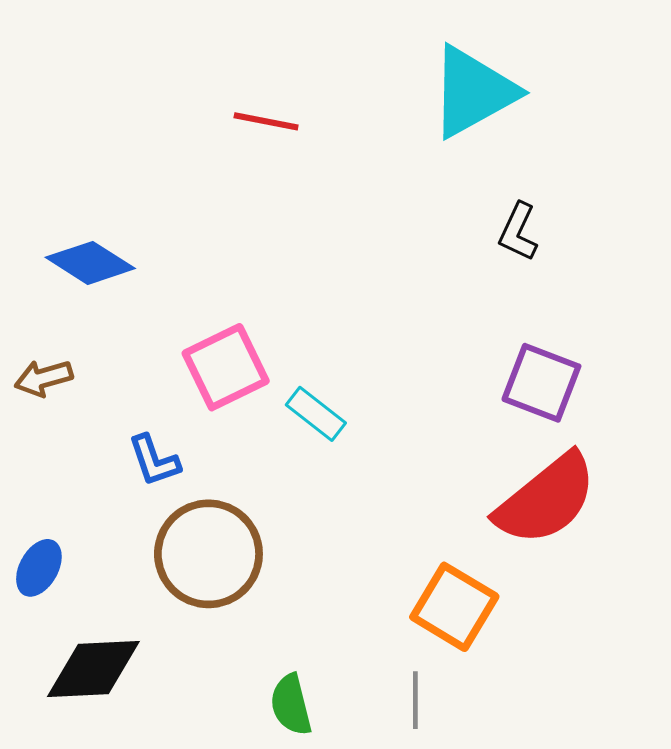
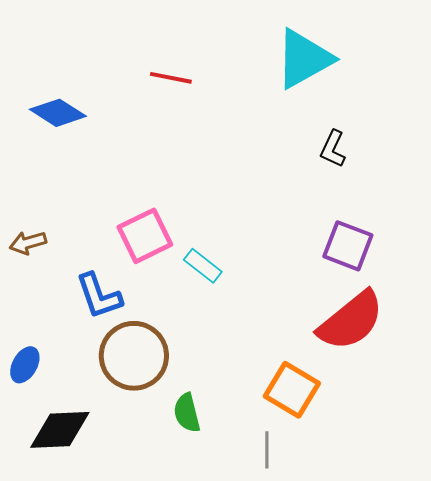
blue diamond: (90, 263) -> (58, 113), moved
blue L-shape: (154, 461) -> (99, 296), size x1.4
green semicircle: (291, 705) -> (187, 413), moved

